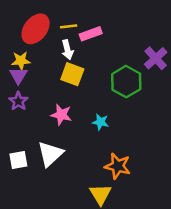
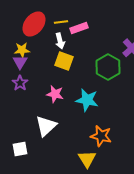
cyan star: (100, 122) -> (87, 100), size x1.6
white square: (18, 160) -> (20, 149), moved

